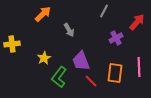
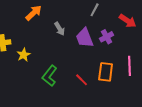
red arrow: (137, 22) -> (128, 21), turned 84
yellow star: (44, 58) -> (24, 55), moved
purple trapezoid: (81, 61) -> (85, 38), moved

